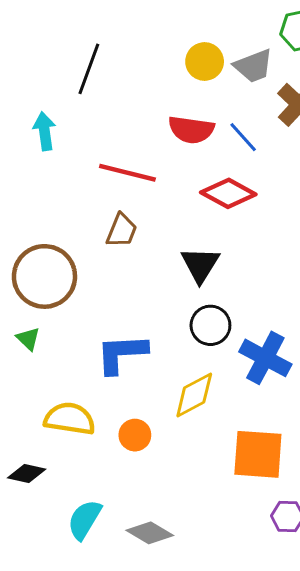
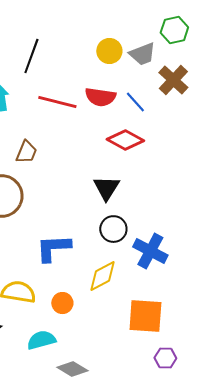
red line: (127, 173) -> (57, 102), moved
brown trapezoid: (122, 230) -> (26, 152), moved
cyan semicircle: (84, 520) -> (41, 340), moved, turned 44

